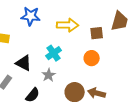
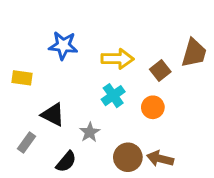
brown square: (97, 33) -> (160, 71), turned -32
cyan cross: (54, 53) -> (113, 96), moved

